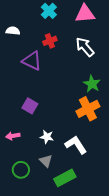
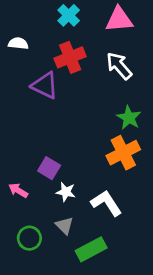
red cross: (50, 41) -> (70, 57), size x1.5
purple square: (30, 106) -> (49, 168), moved
pink arrow: (13, 136) -> (18, 190), turned 40

